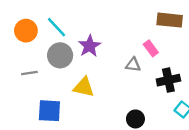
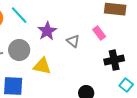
gray circle: (60, 55) -> (19, 50), moved
gray triangle: (133, 65) -> (73, 41), moved, turned 32

